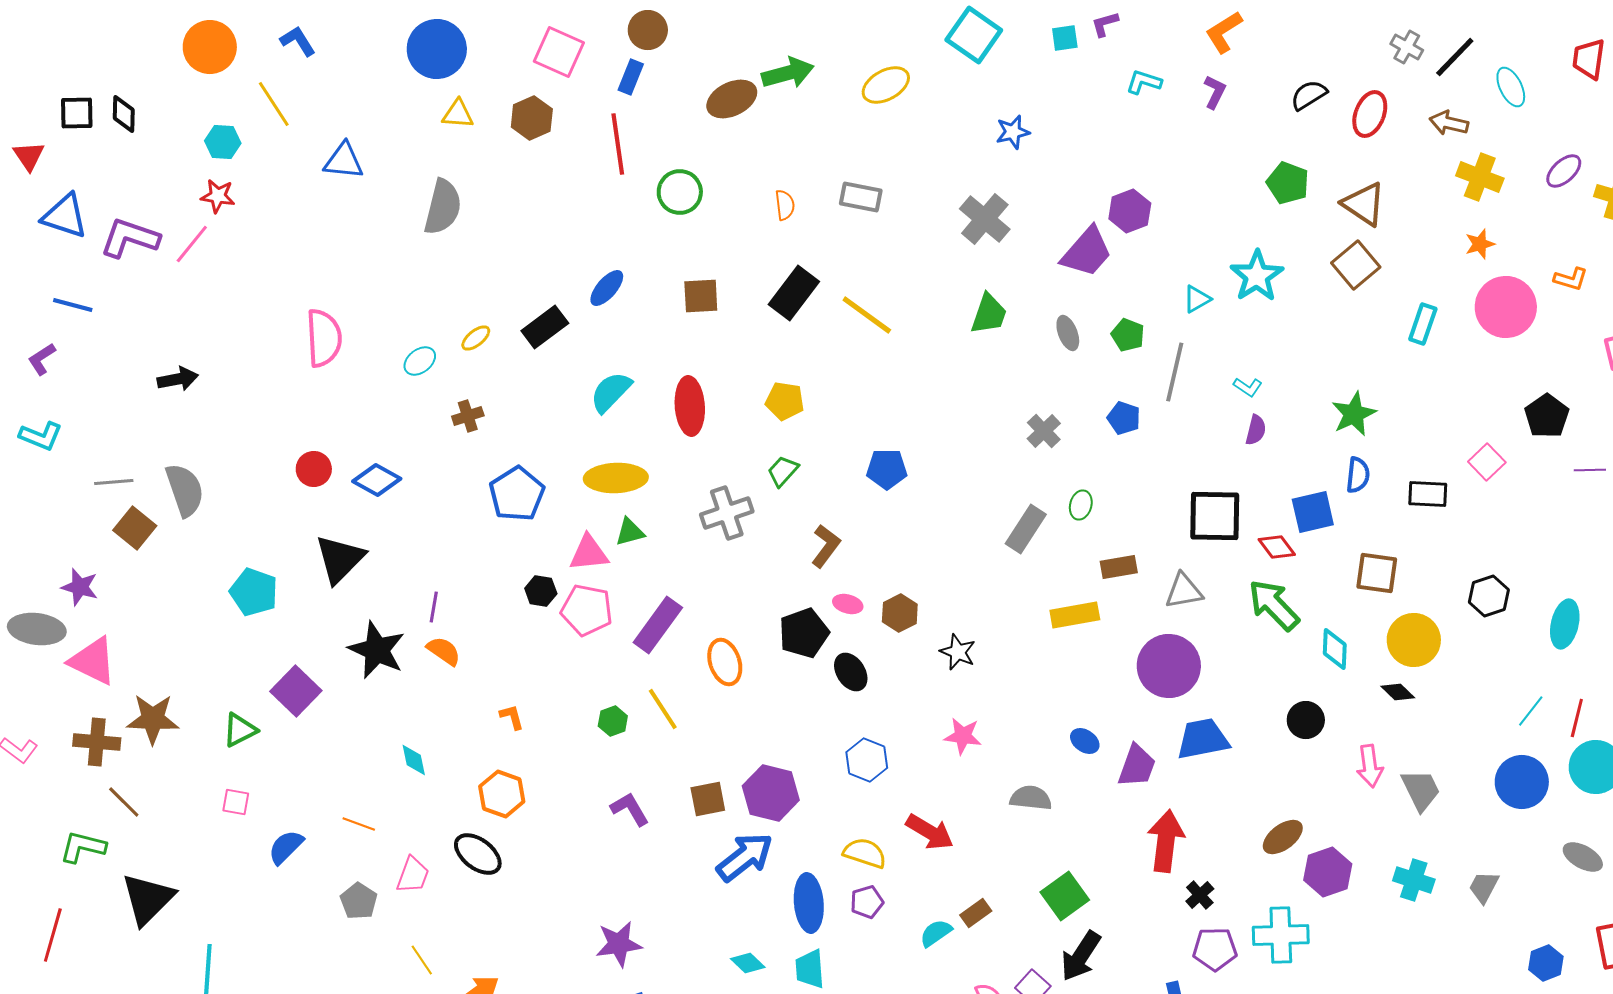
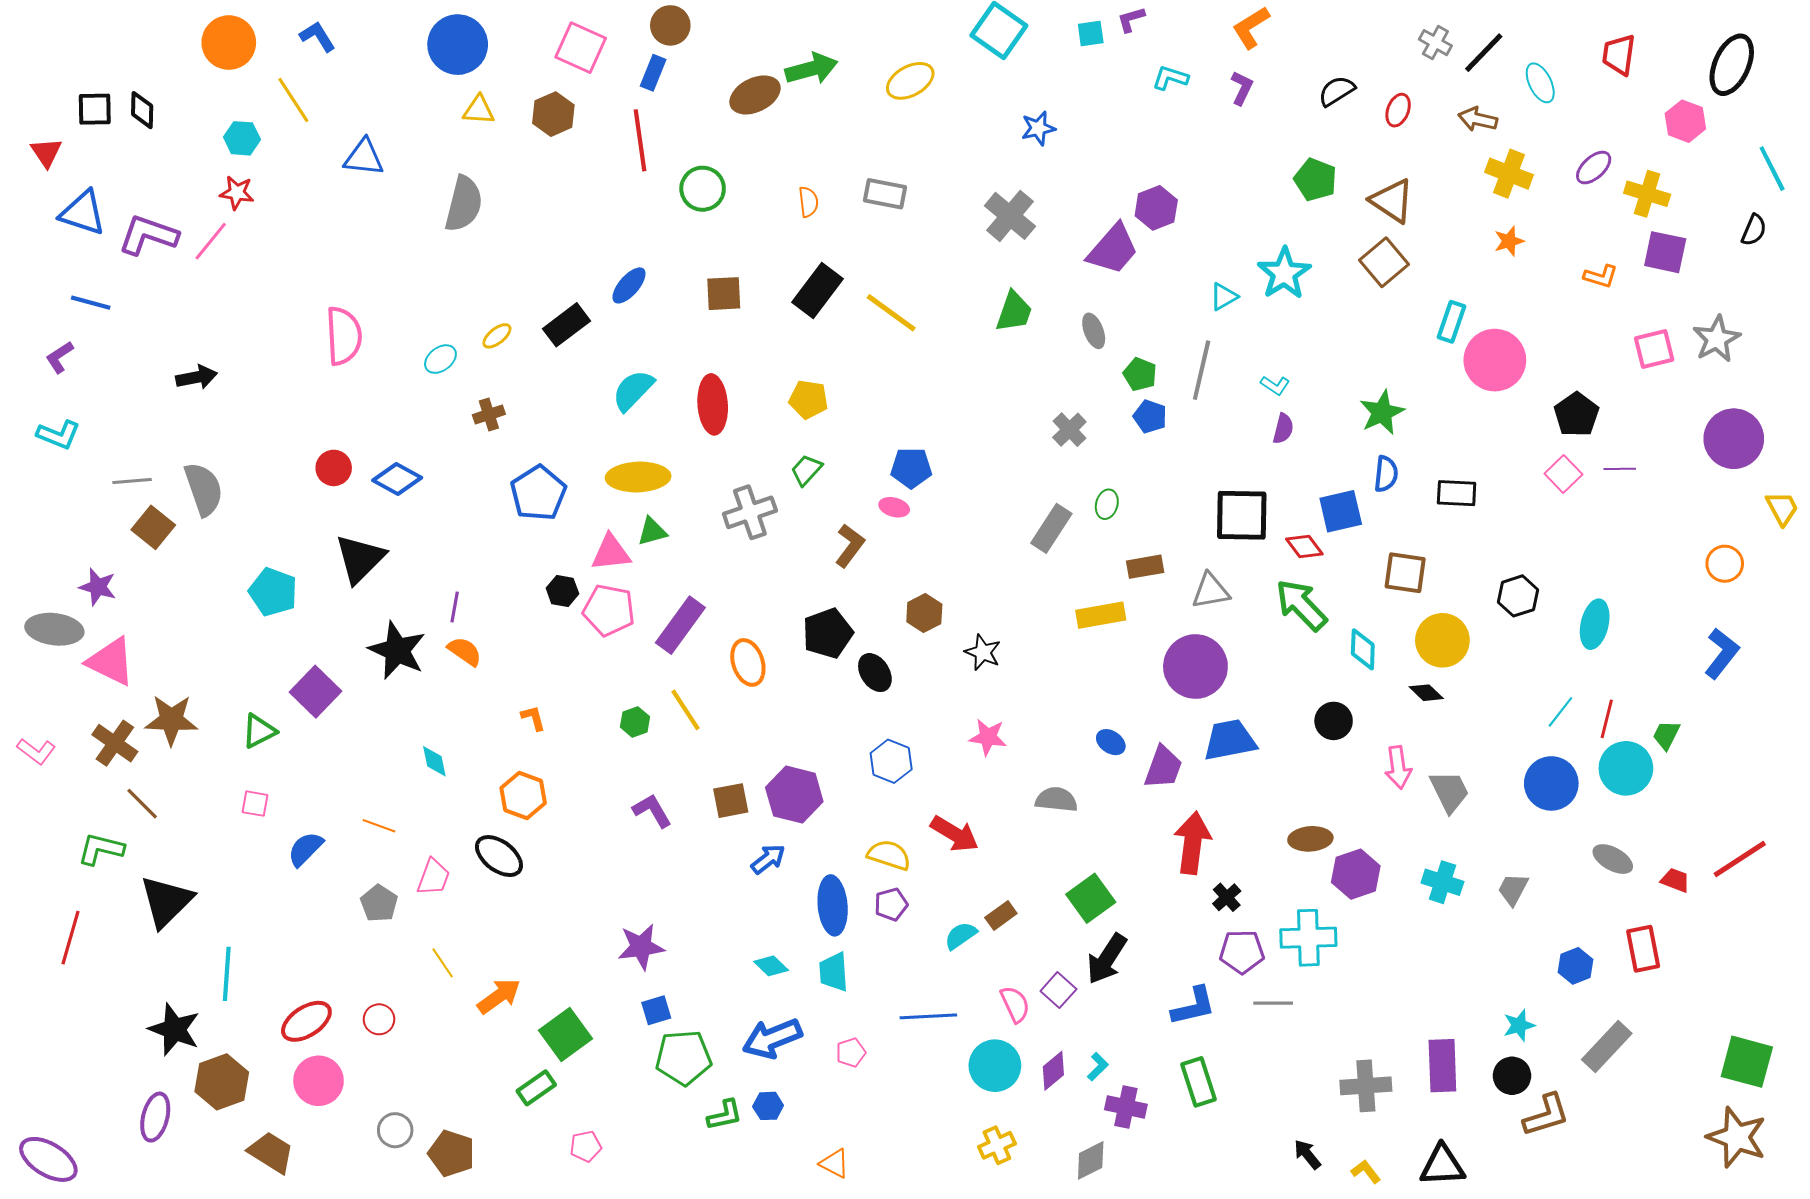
red ellipse: (1370, 114) -> (1398, 110), size x0.7
pink circle: (1506, 307) -> (1495, 360), moved
green pentagon: (1128, 335) -> (1140, 374), moved
pink square: (1487, 462) -> (1563, 474), moved
pink ellipse: (848, 604) -> (894, 507), moved
brown cross: (97, 742) -> (115, 743), turned 30
brown ellipse: (1283, 837) -> (1310, 839), turned 33
blue arrow: (745, 857) -> (768, 859), size x0.6

